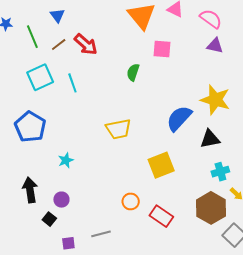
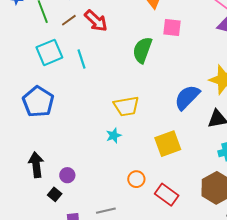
green semicircle: (133, 72) -> (142, 50), size x1.5
cyan star: (66, 160) -> (114, 135), moved

